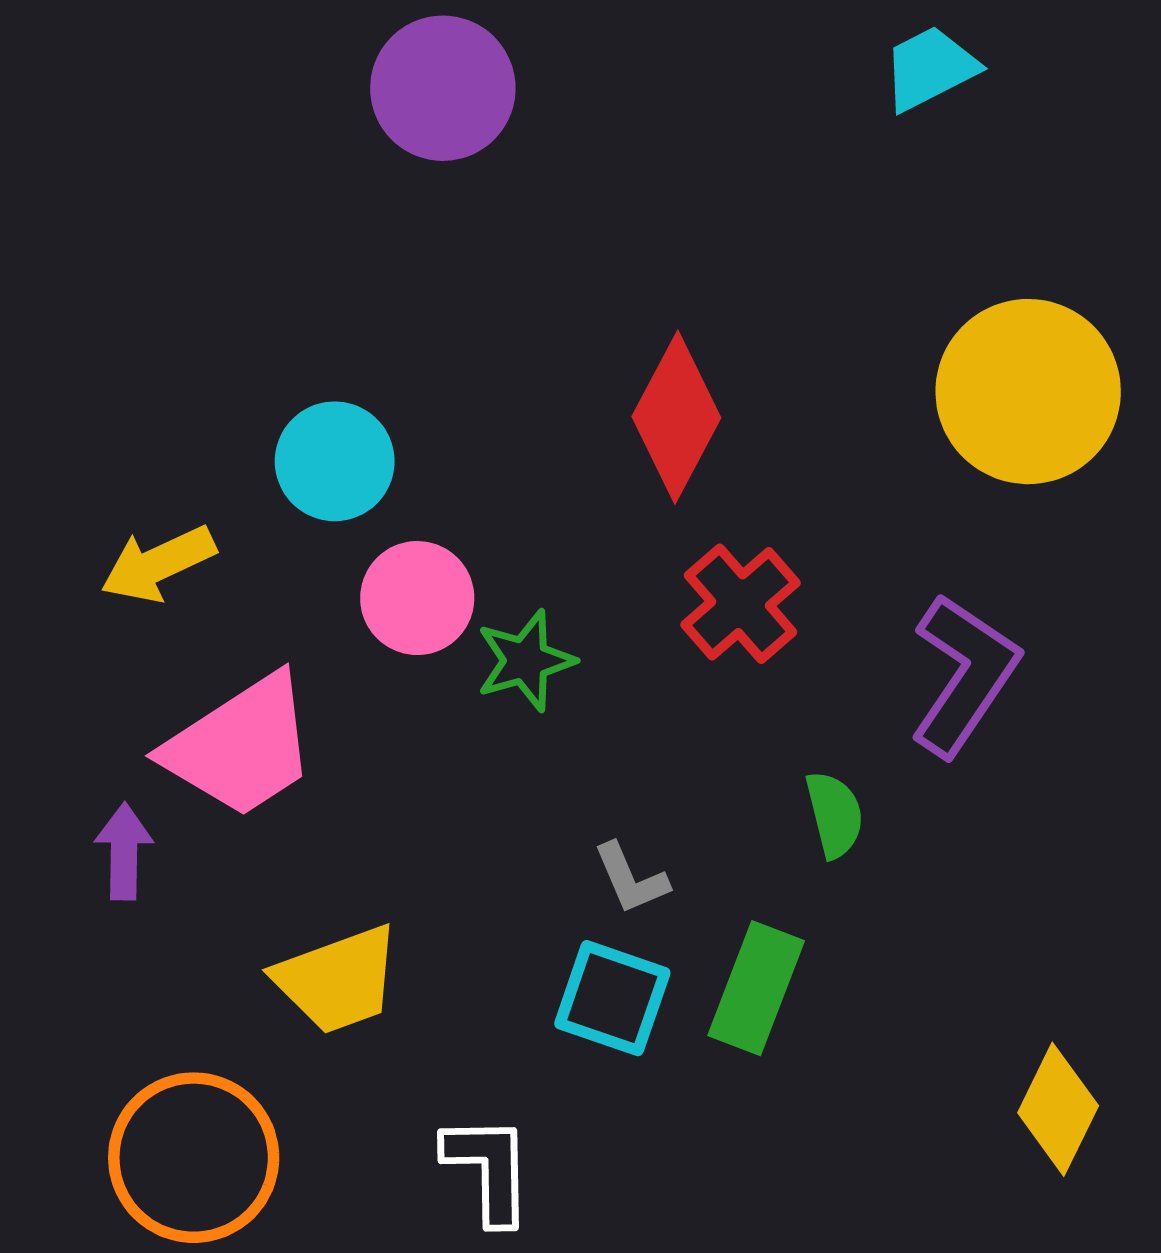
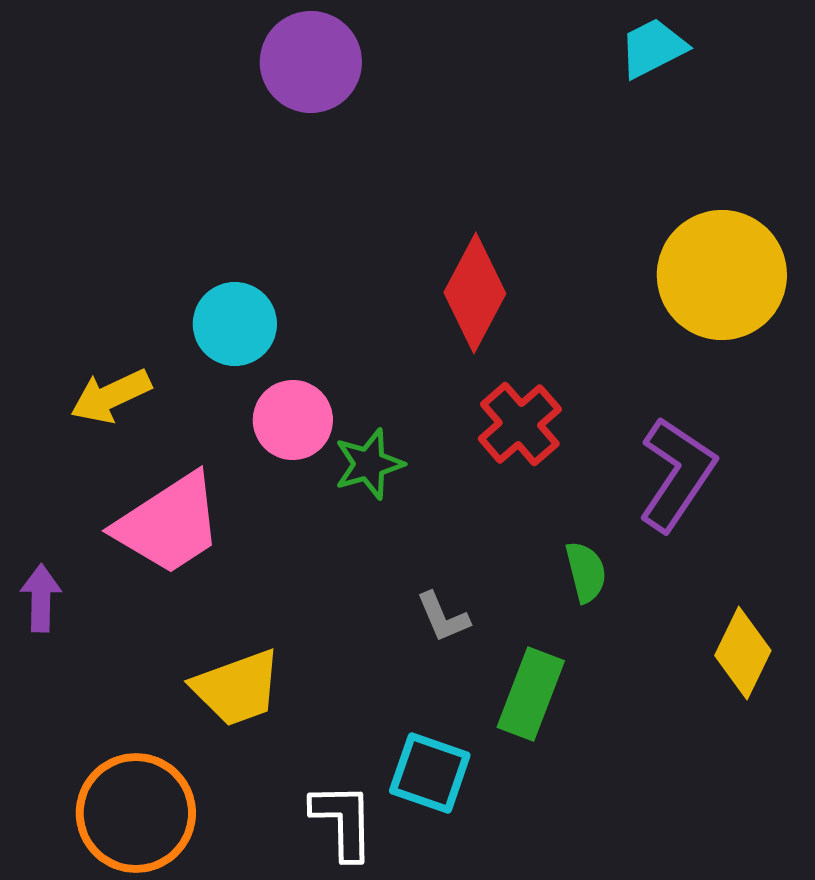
purple arrow: (124, 851) -> (41, 598), moved
cyan square: (612, 998) -> (430, 773), moved
yellow diamond: (1058, 1109) -> (743, 653), moved

